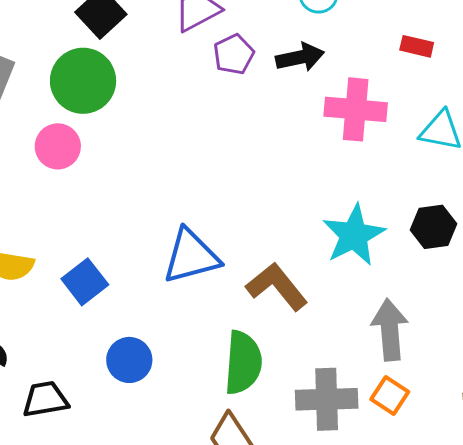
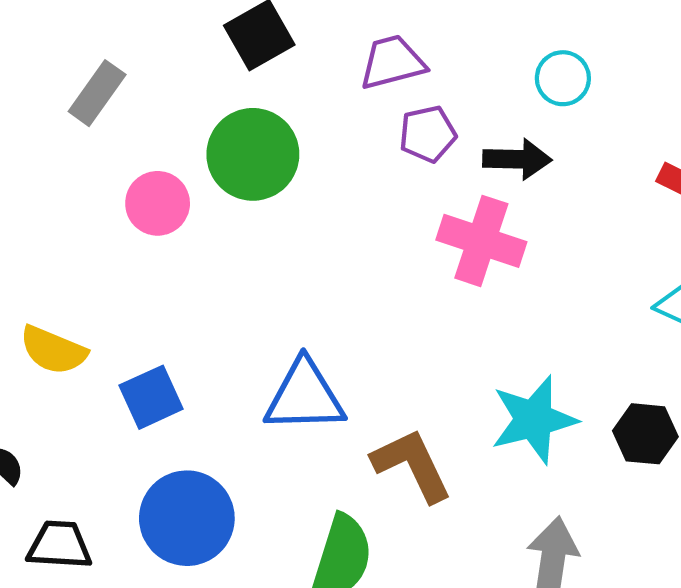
green circle: (83, 81) -> (253, 154), moved
pink cross: (356, 109) -> (481, 241), moved
blue circle: (129, 360) -> (187, 518), size x1.5

